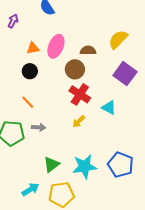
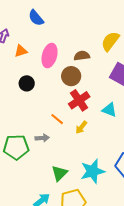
orange triangle: (33, 48) -> (21, 51), moved
red cross: (80, 94) -> (79, 100), turned 30
orange line: (28, 102) -> (57, 119), moved

